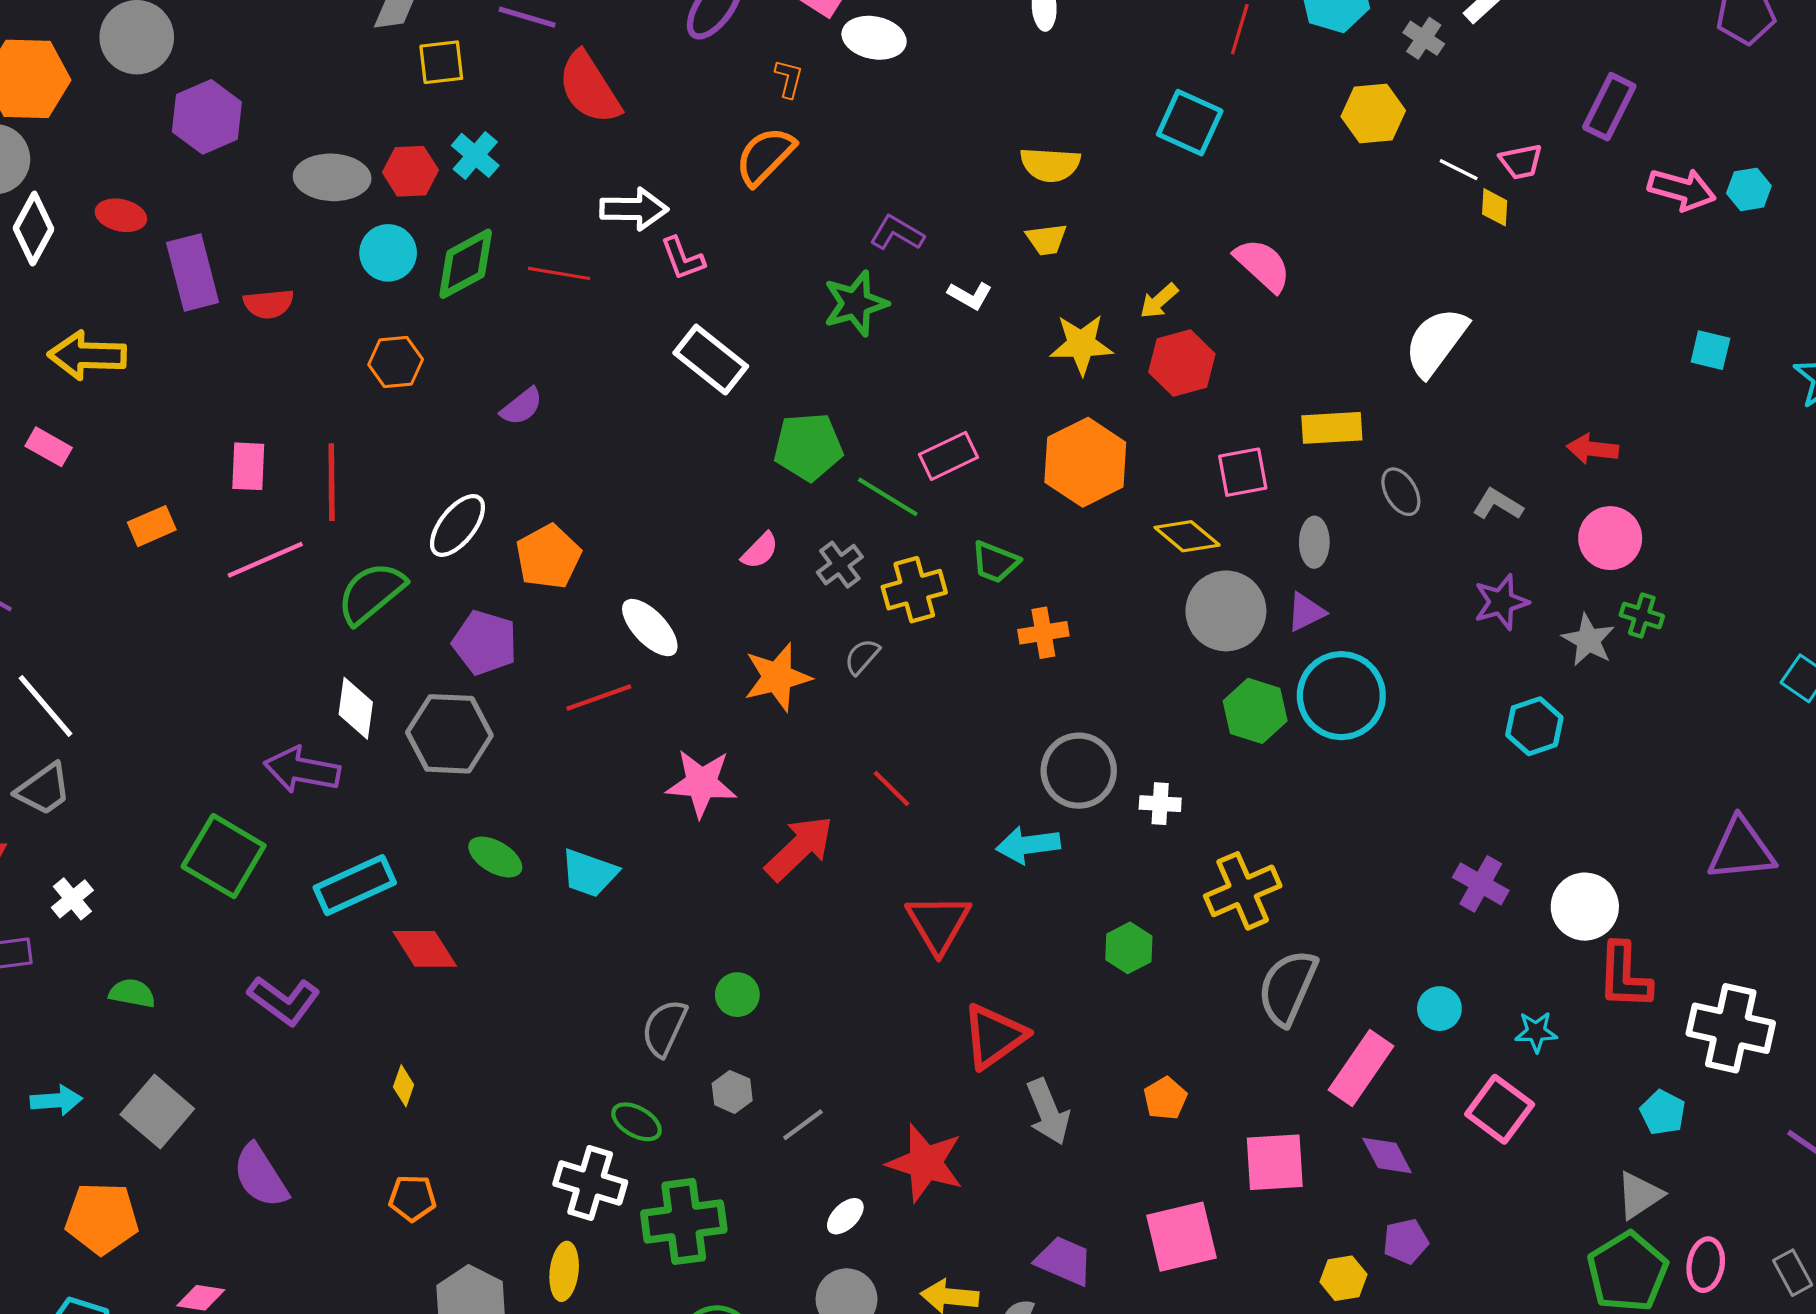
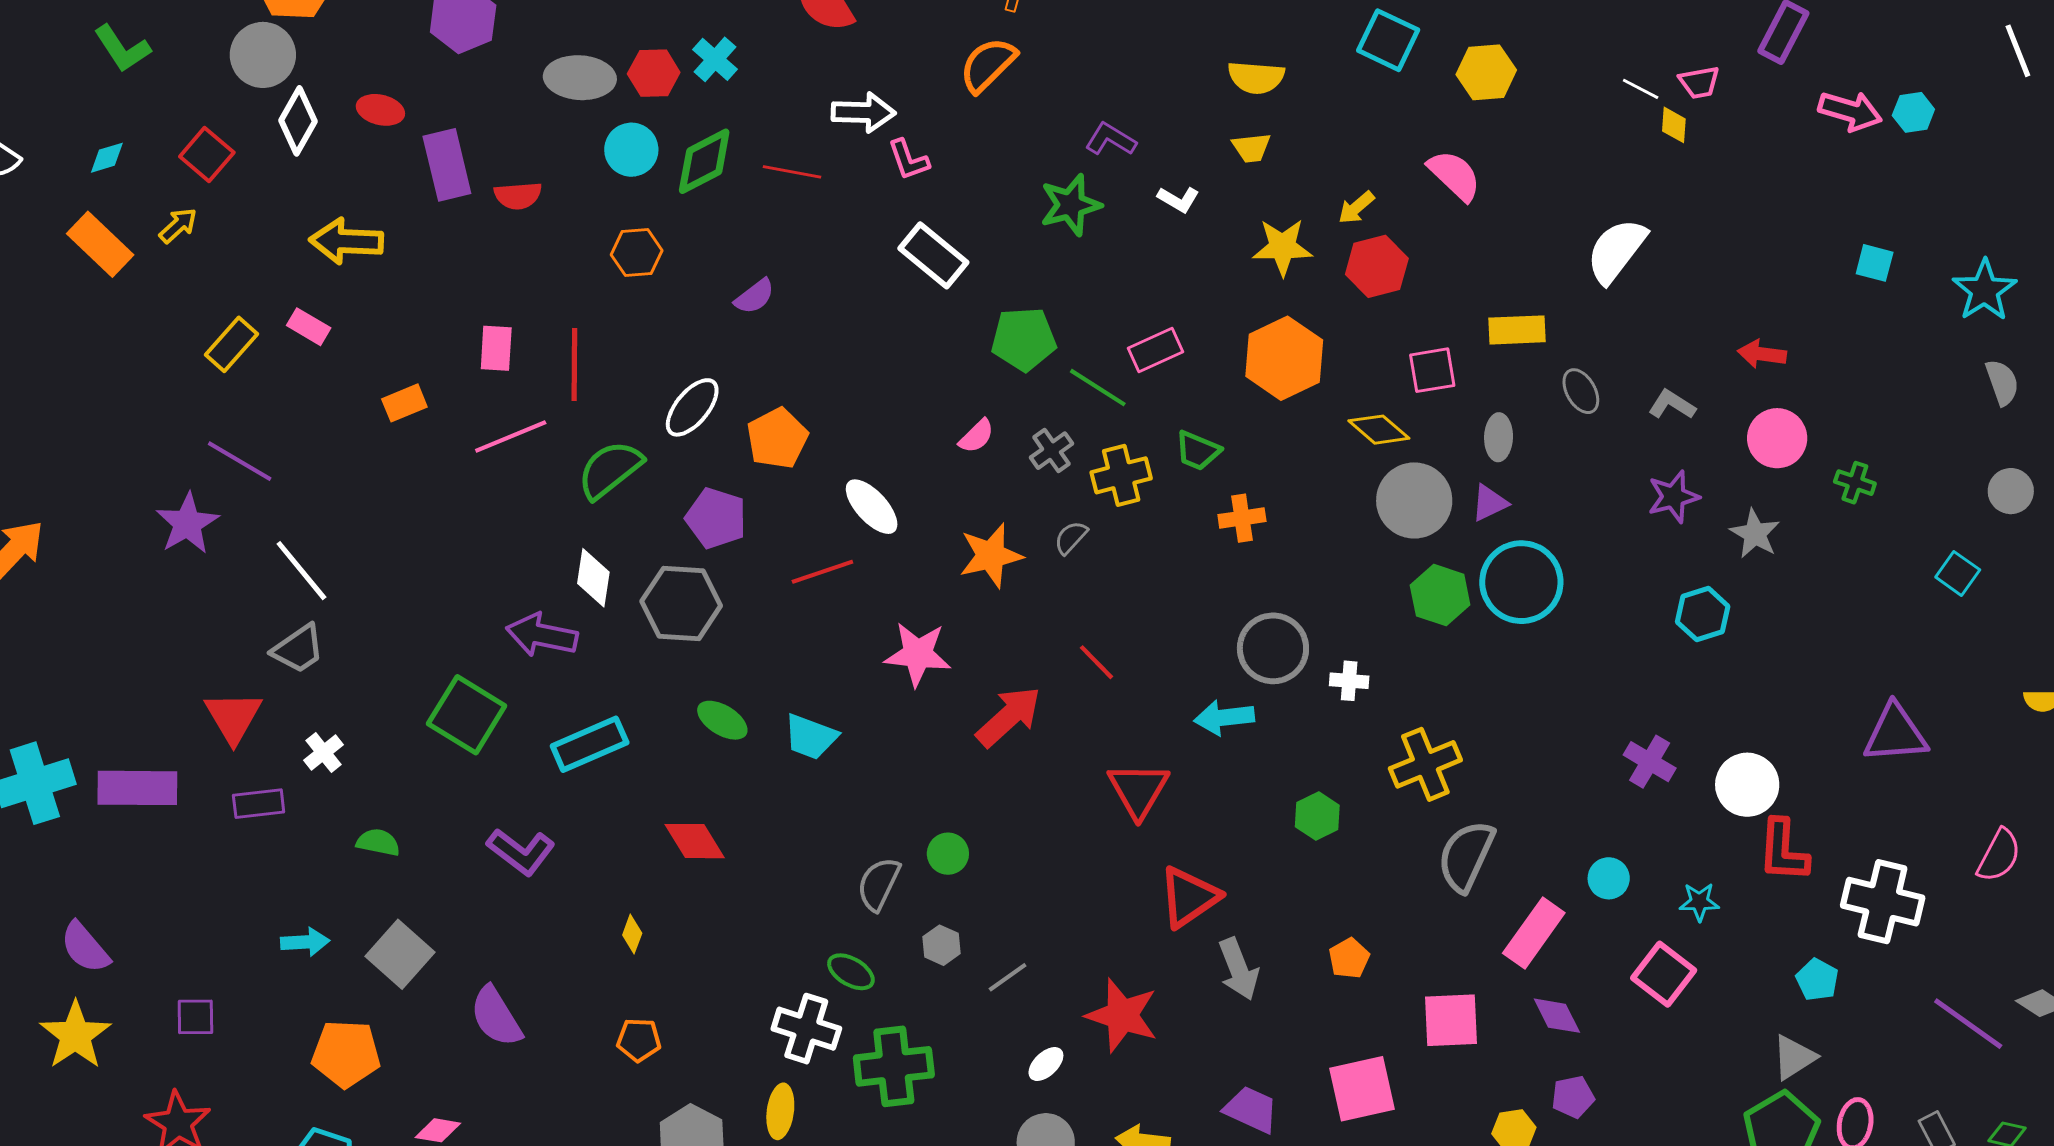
yellow hexagon: (1373, 114) -> (1486, 72), moved
green cross: (1642, 615) -> (1855, 483), moved
red diamond: (425, 949) -> (695, 841), moved

